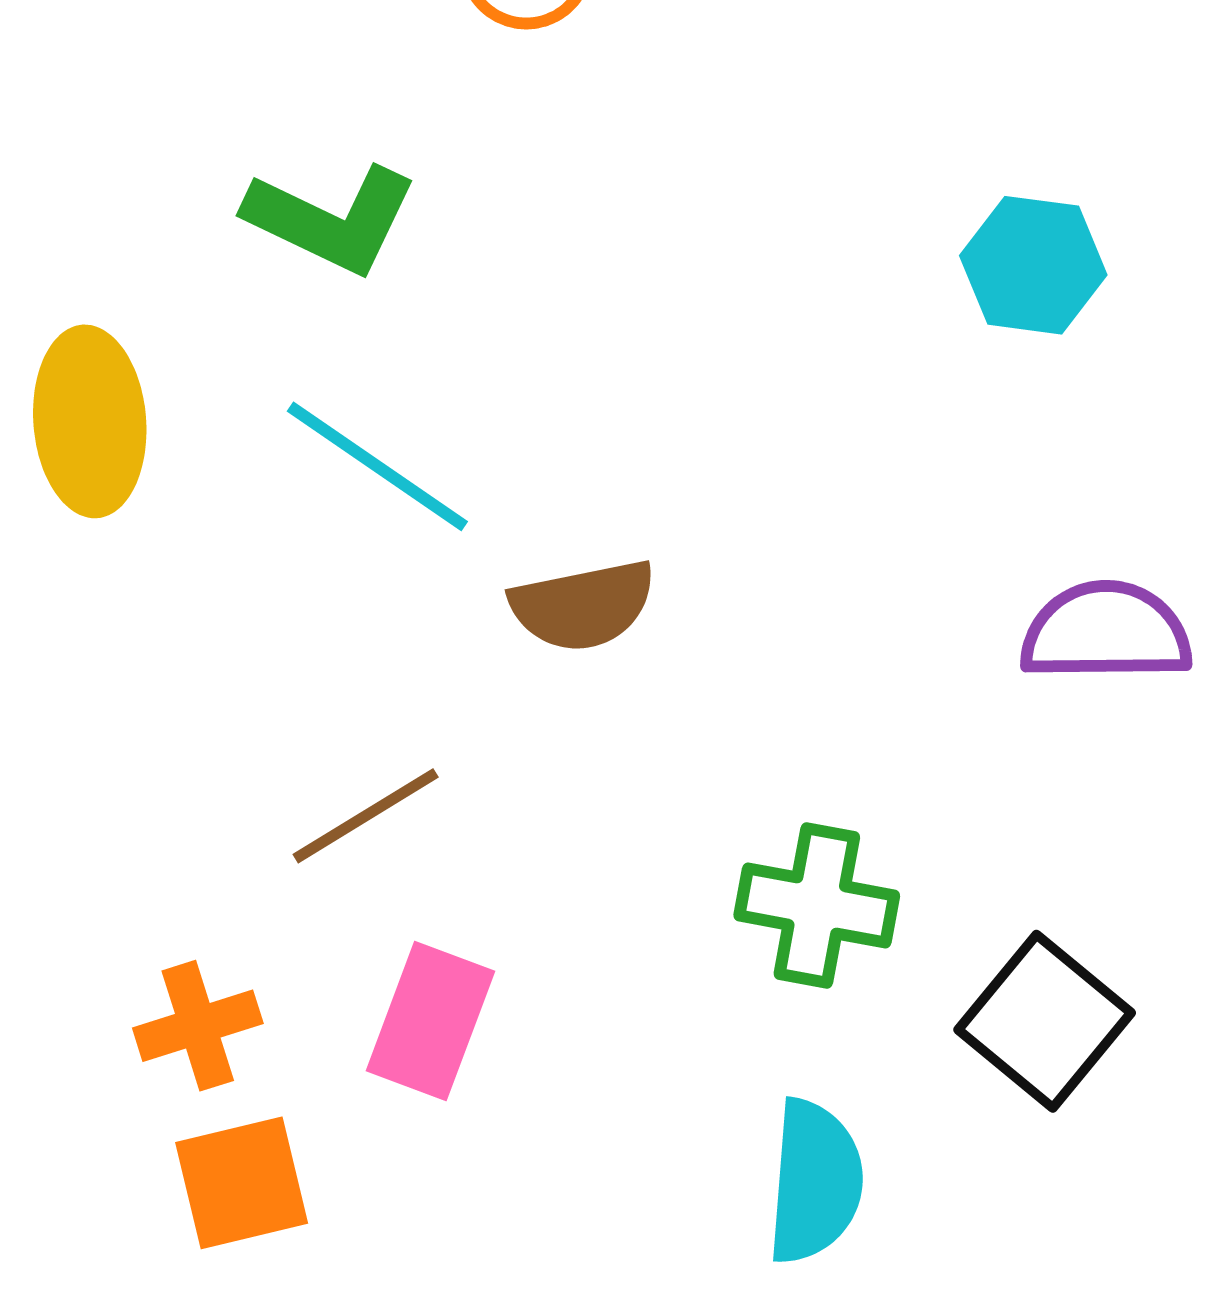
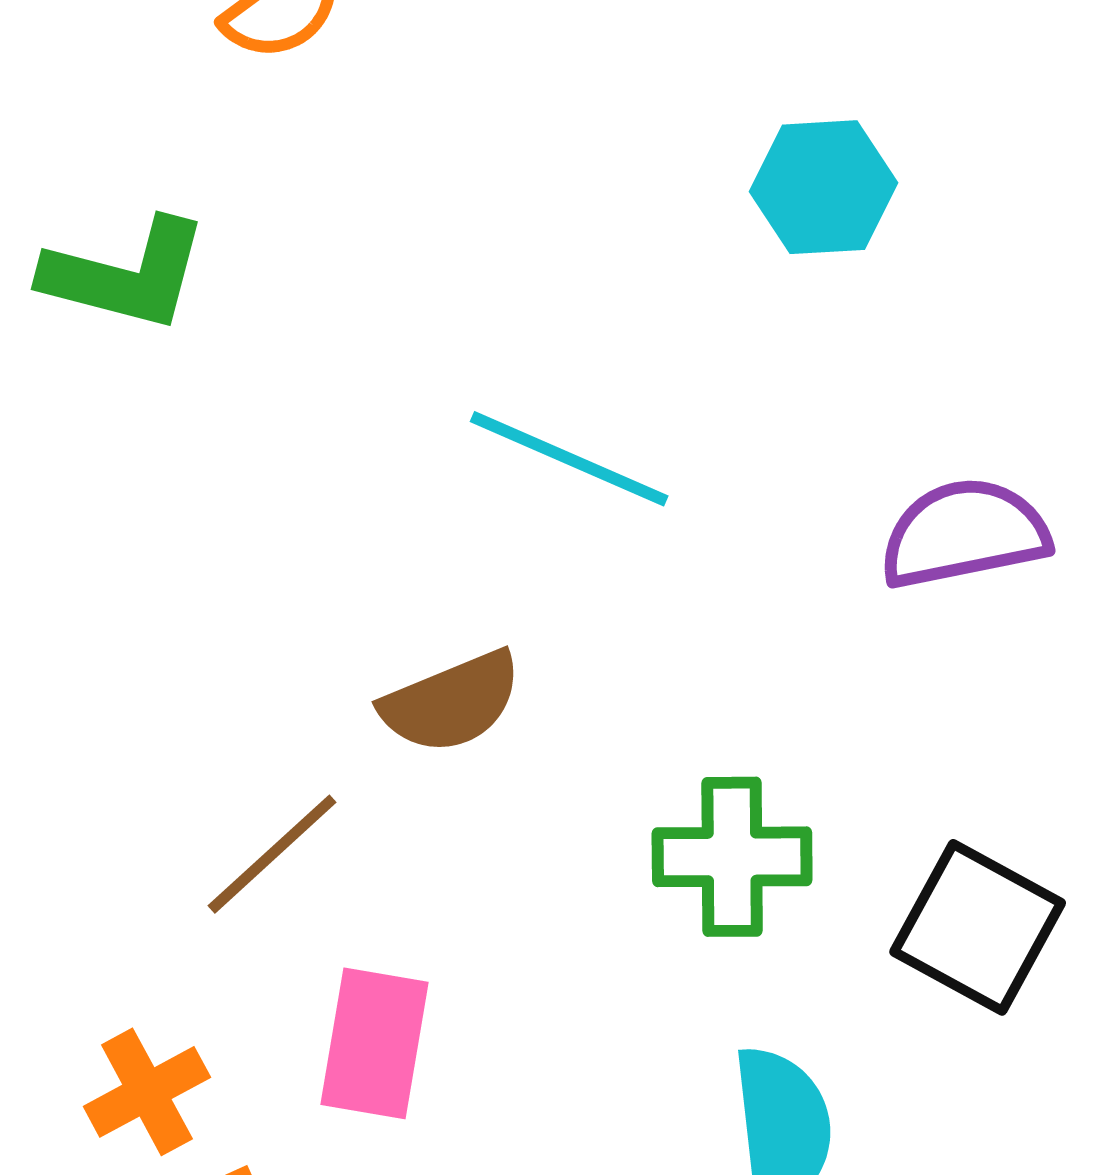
cyan line: (377, 466) -> (569, 459), moved
brown semicircle: (583, 605) -> (451, 702), moved

